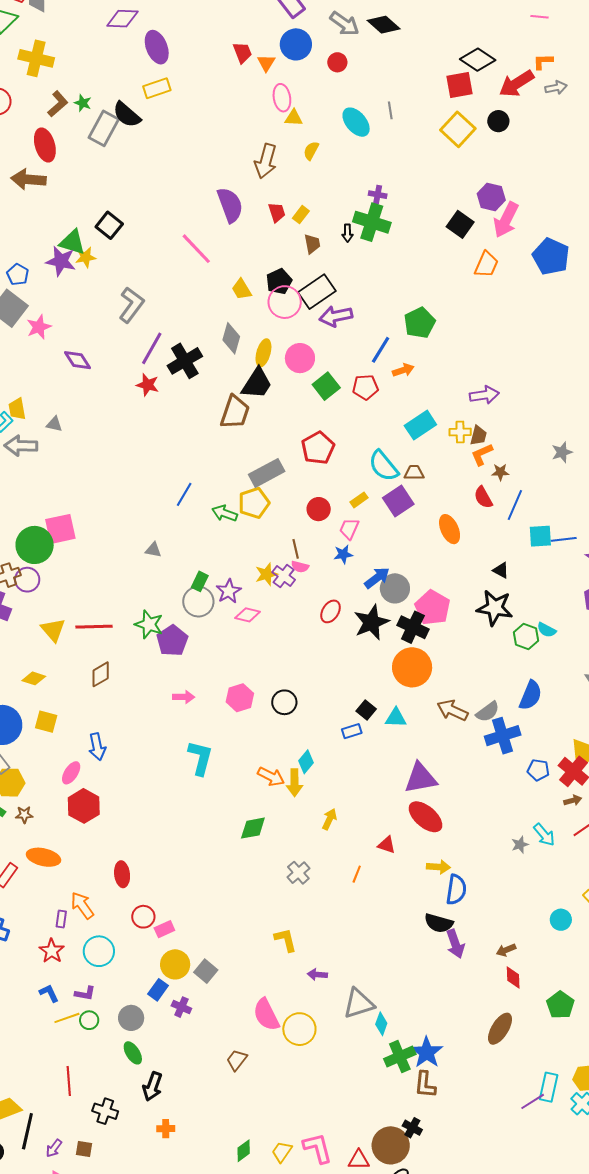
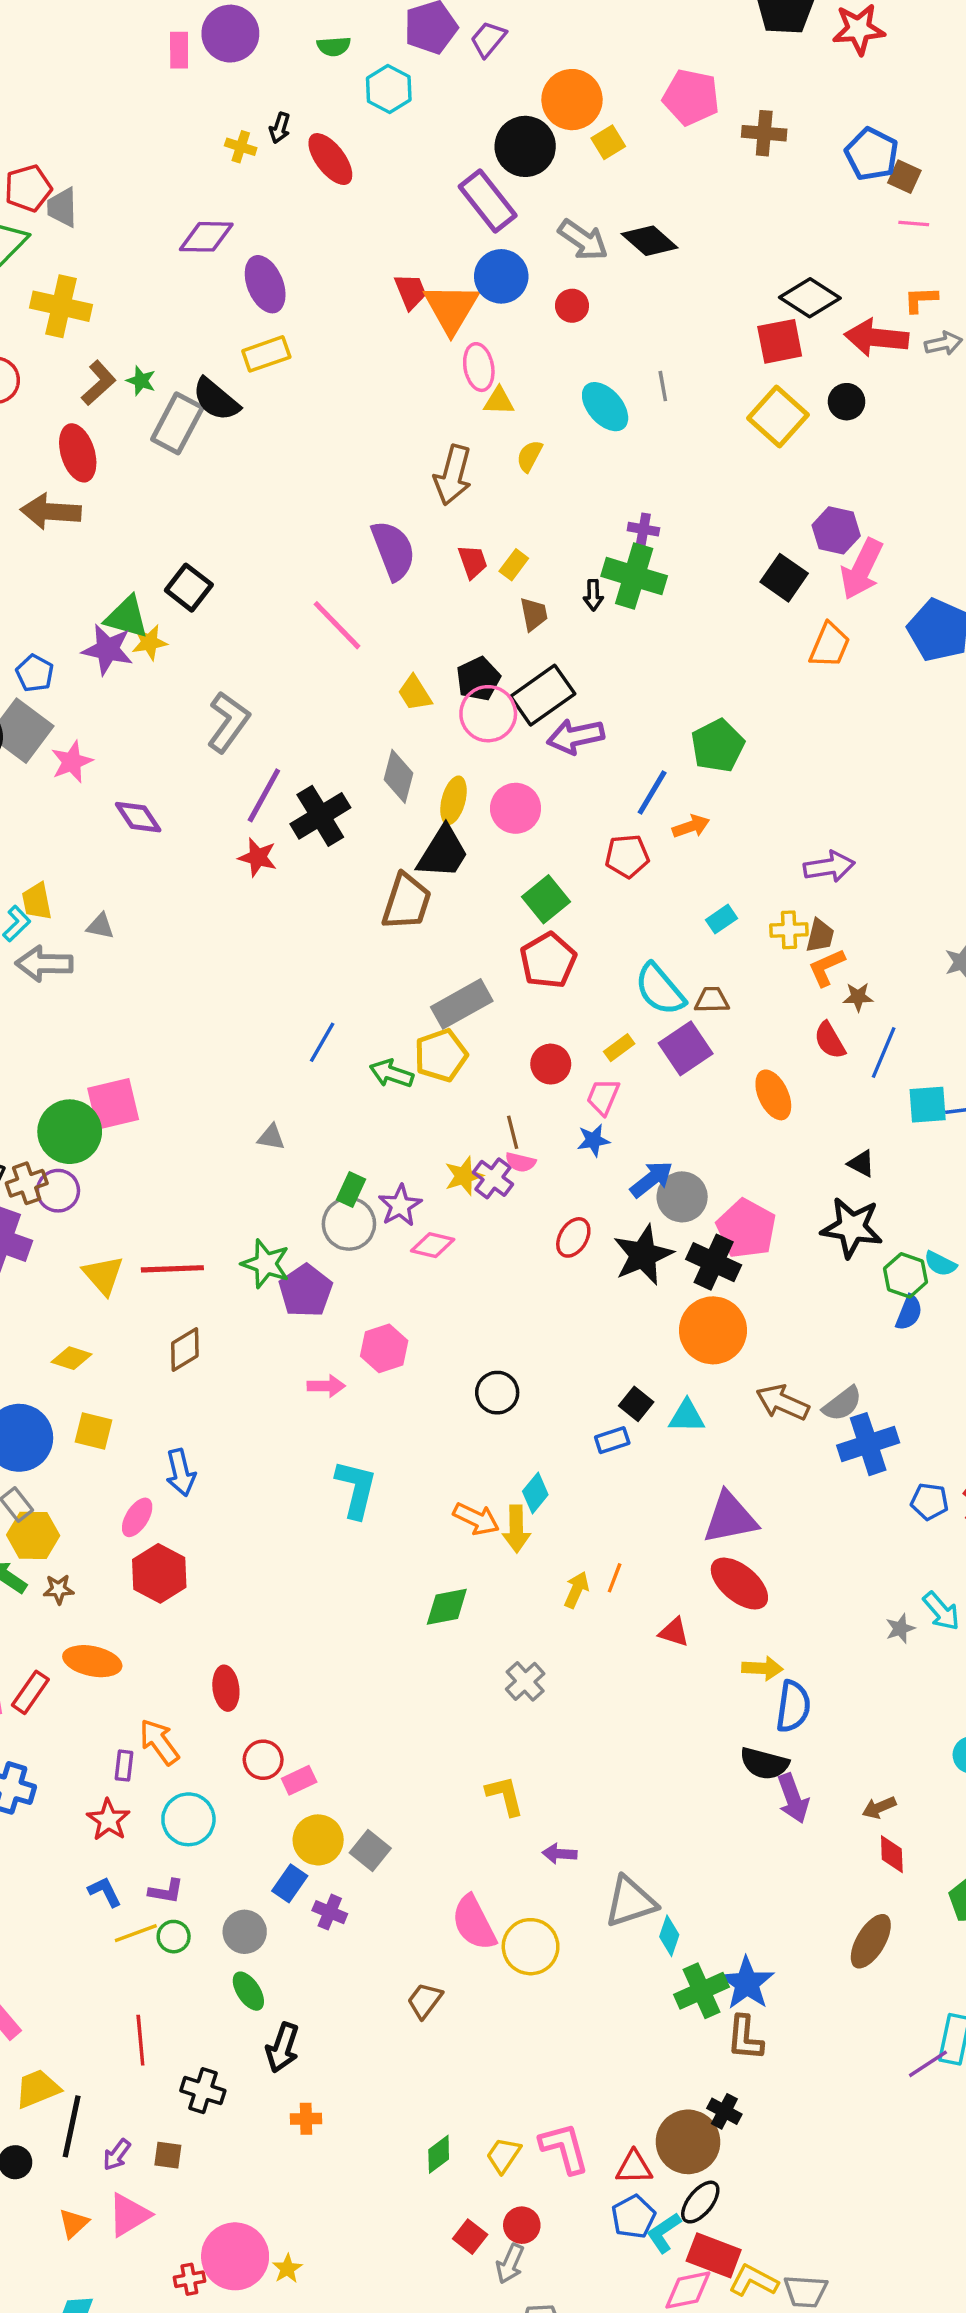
orange triangle: (266, 63) -> (451, 308), size x1.8
red arrow: (517, 84) -> (876, 338), turned 39
green square: (326, 386) -> (546, 899), moved
cyan rectangle: (420, 425) -> (722, 919), size x0.6
blue semicircle: (531, 695) -> (909, 1313), moved, size x0.7
pink hexagon: (240, 698) -> (384, 1348), moved
orange line: (357, 874) -> (615, 1578), moved

